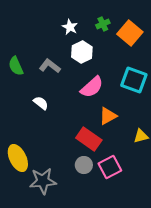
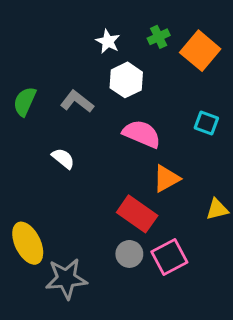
green semicircle: (16, 66) -> (25, 101), turned 48
cyan square: (134, 80) -> (206, 123), size x0.6
pink semicircle: (92, 87) -> (142, 134), turned -115

